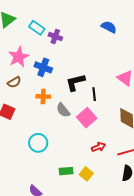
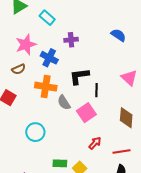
blue semicircle: (109, 27) -> (118, 35), moved
purple cross: (55, 37) -> (71, 40), moved, turned -32
orange cross: (43, 96) -> (46, 87), size x1.5
red arrow: (99, 147) -> (95, 143), turned -32

